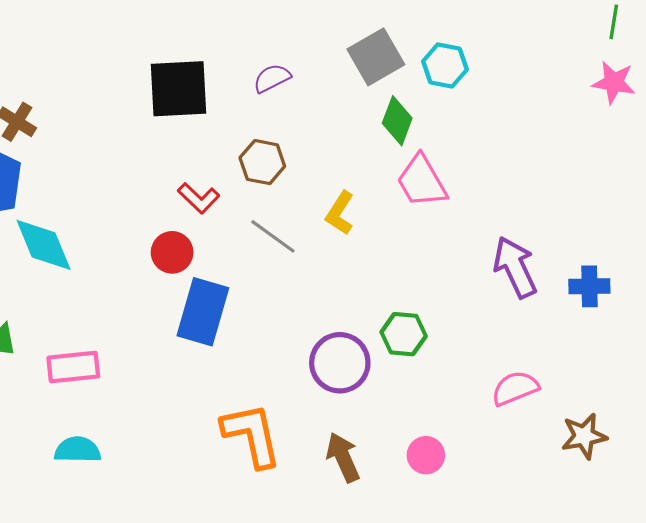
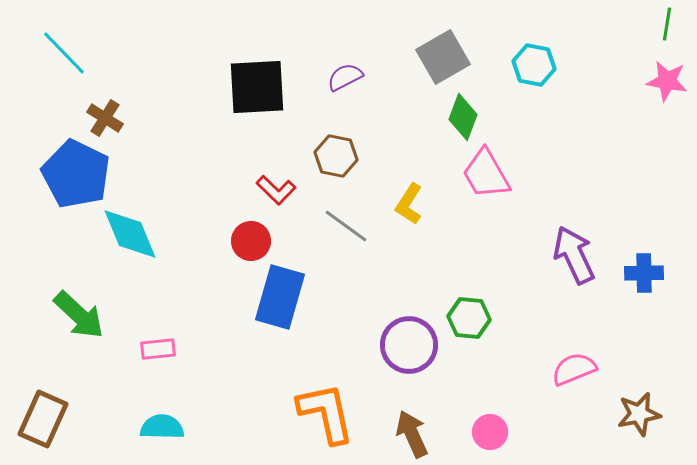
cyan hexagon: (445, 65) -> (534, 65), moved
pink rectangle: (73, 367) -> (158, 349), size x0.7

